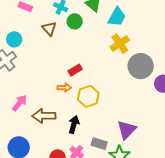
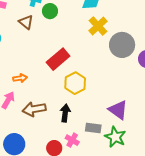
red rectangle: (75, 70) -> (58, 59), size x1.6
orange arrow: (64, 88) -> (20, 78), moved
purple triangle: (127, 130) -> (118, 110), turned -30

